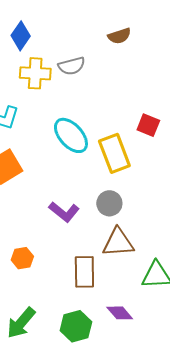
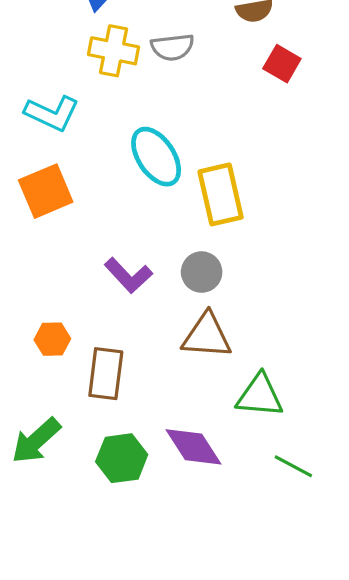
red square: (148, 125) -> (282, 64), moved
brown rectangle: (84, 272) -> (106, 374), moved
purple diamond: (120, 313) -> (193, 447), size x1.4

